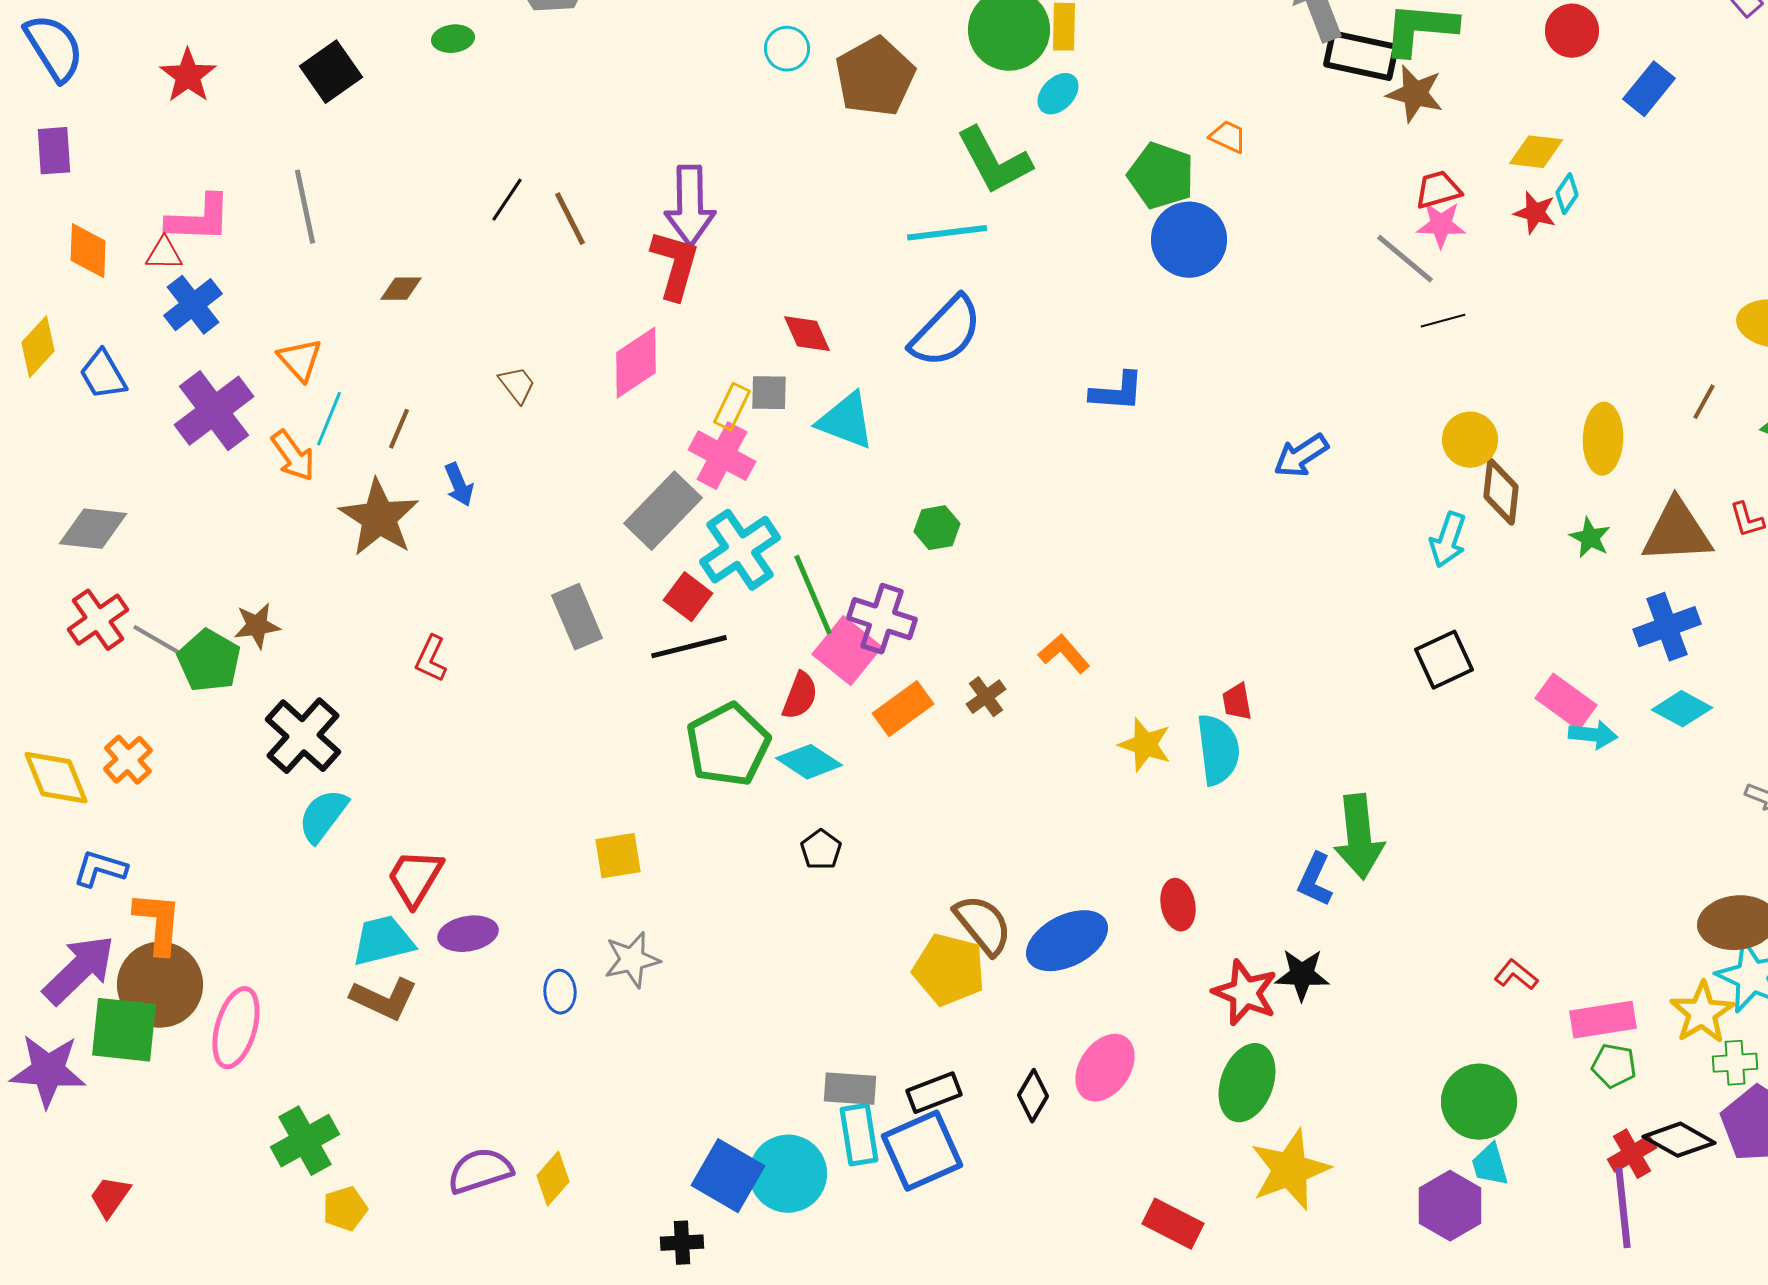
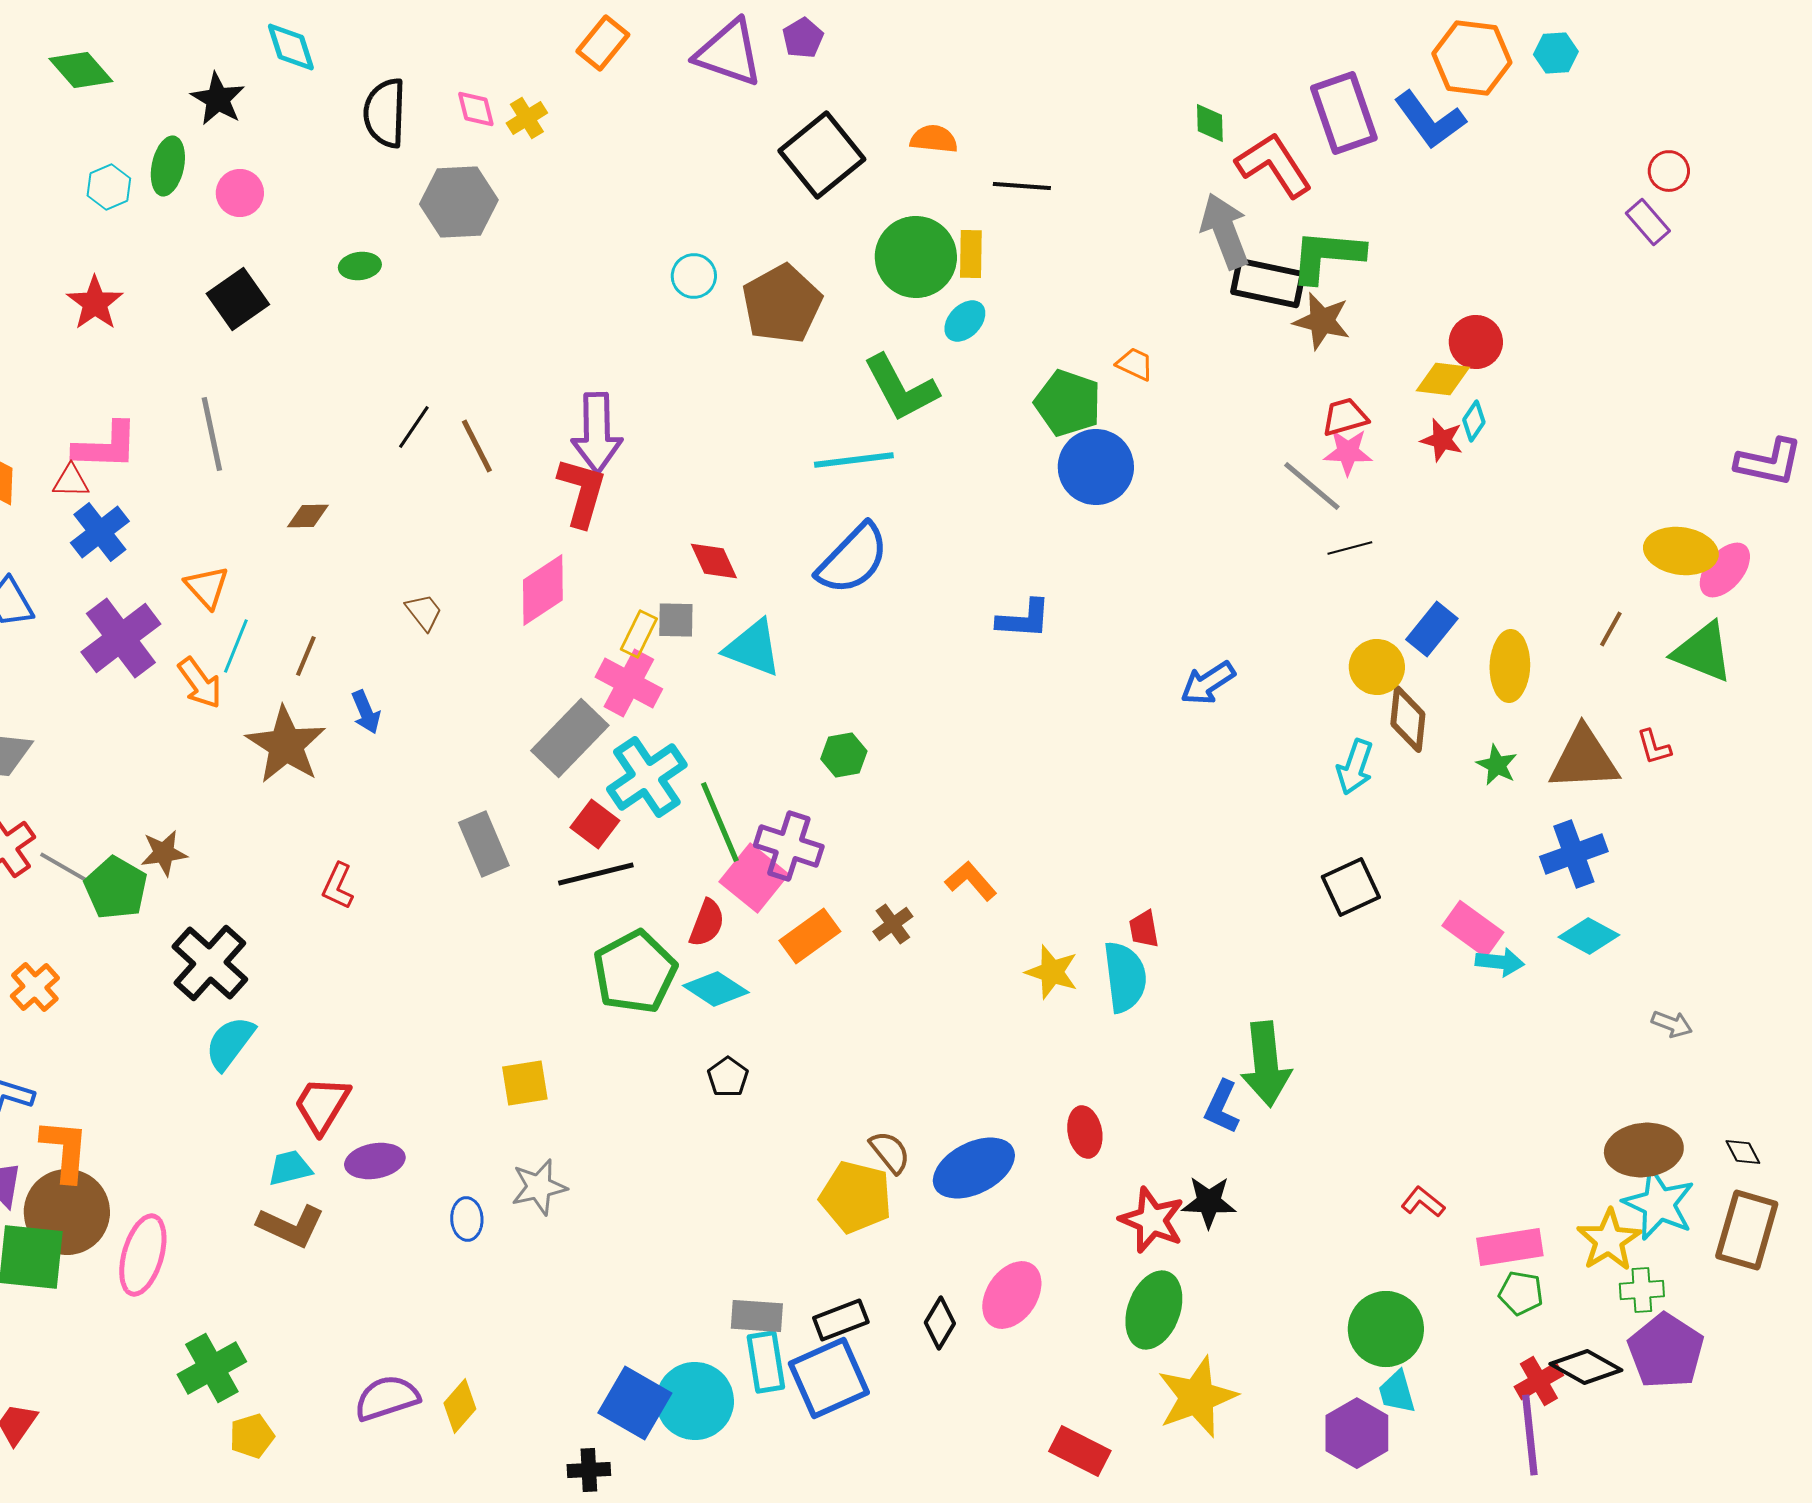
red circle: (1572, 31) -> (1476, 342), moved
blue rectangle: (1649, 89) -> (1432, 629), moved
brown semicircle: (983, 925) -> (890, 1152), size x0.7
cyan trapezoid: (383, 941) -> (290, 1168), size x0.7

